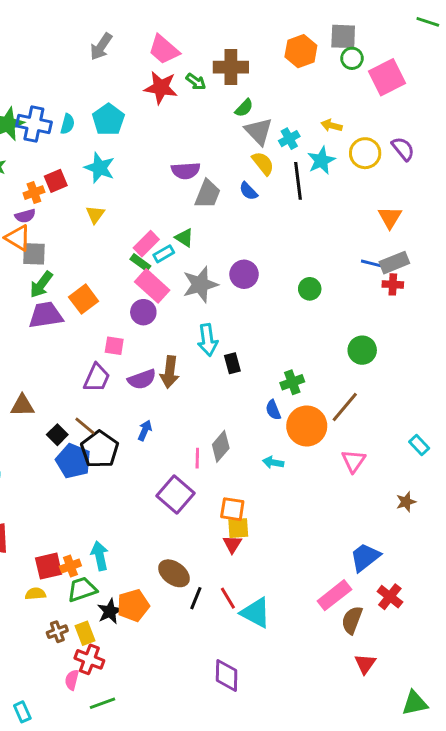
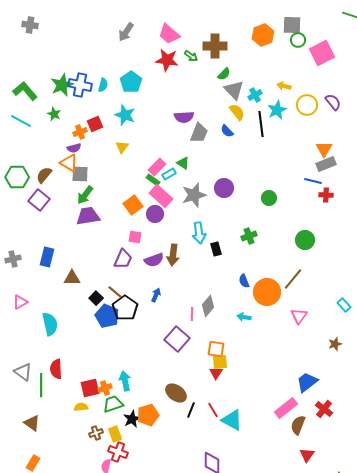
gray rectangle: (394, 263) -> (326, 164), moved
orange square: (84, 299) -> (133, 205), moved
green cross: (292, 382) -> (249, 236), moved

